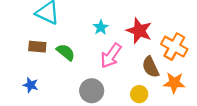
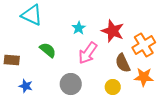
brown rectangle: (37, 47) -> (12, 60), moved
orange cross: (174, 47) -> (144, 45), turned 30
blue star: (31, 85) -> (26, 86), moved

